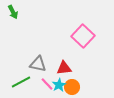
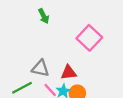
green arrow: (13, 12) -> (44, 16), moved

